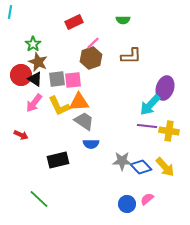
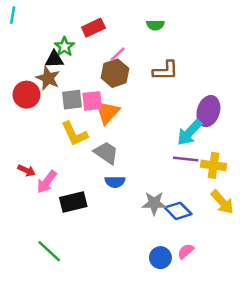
green star: (33, 44) -> (64, 47), moved
black triangle: (35, 79) -> (54, 59), moved, turned -35
orange triangle: (79, 102) -> (107, 112), moved, turned -45
pink arrow: (34, 103) -> (47, 182), moved
yellow arrow: (165, 167) -> (222, 202), moved

